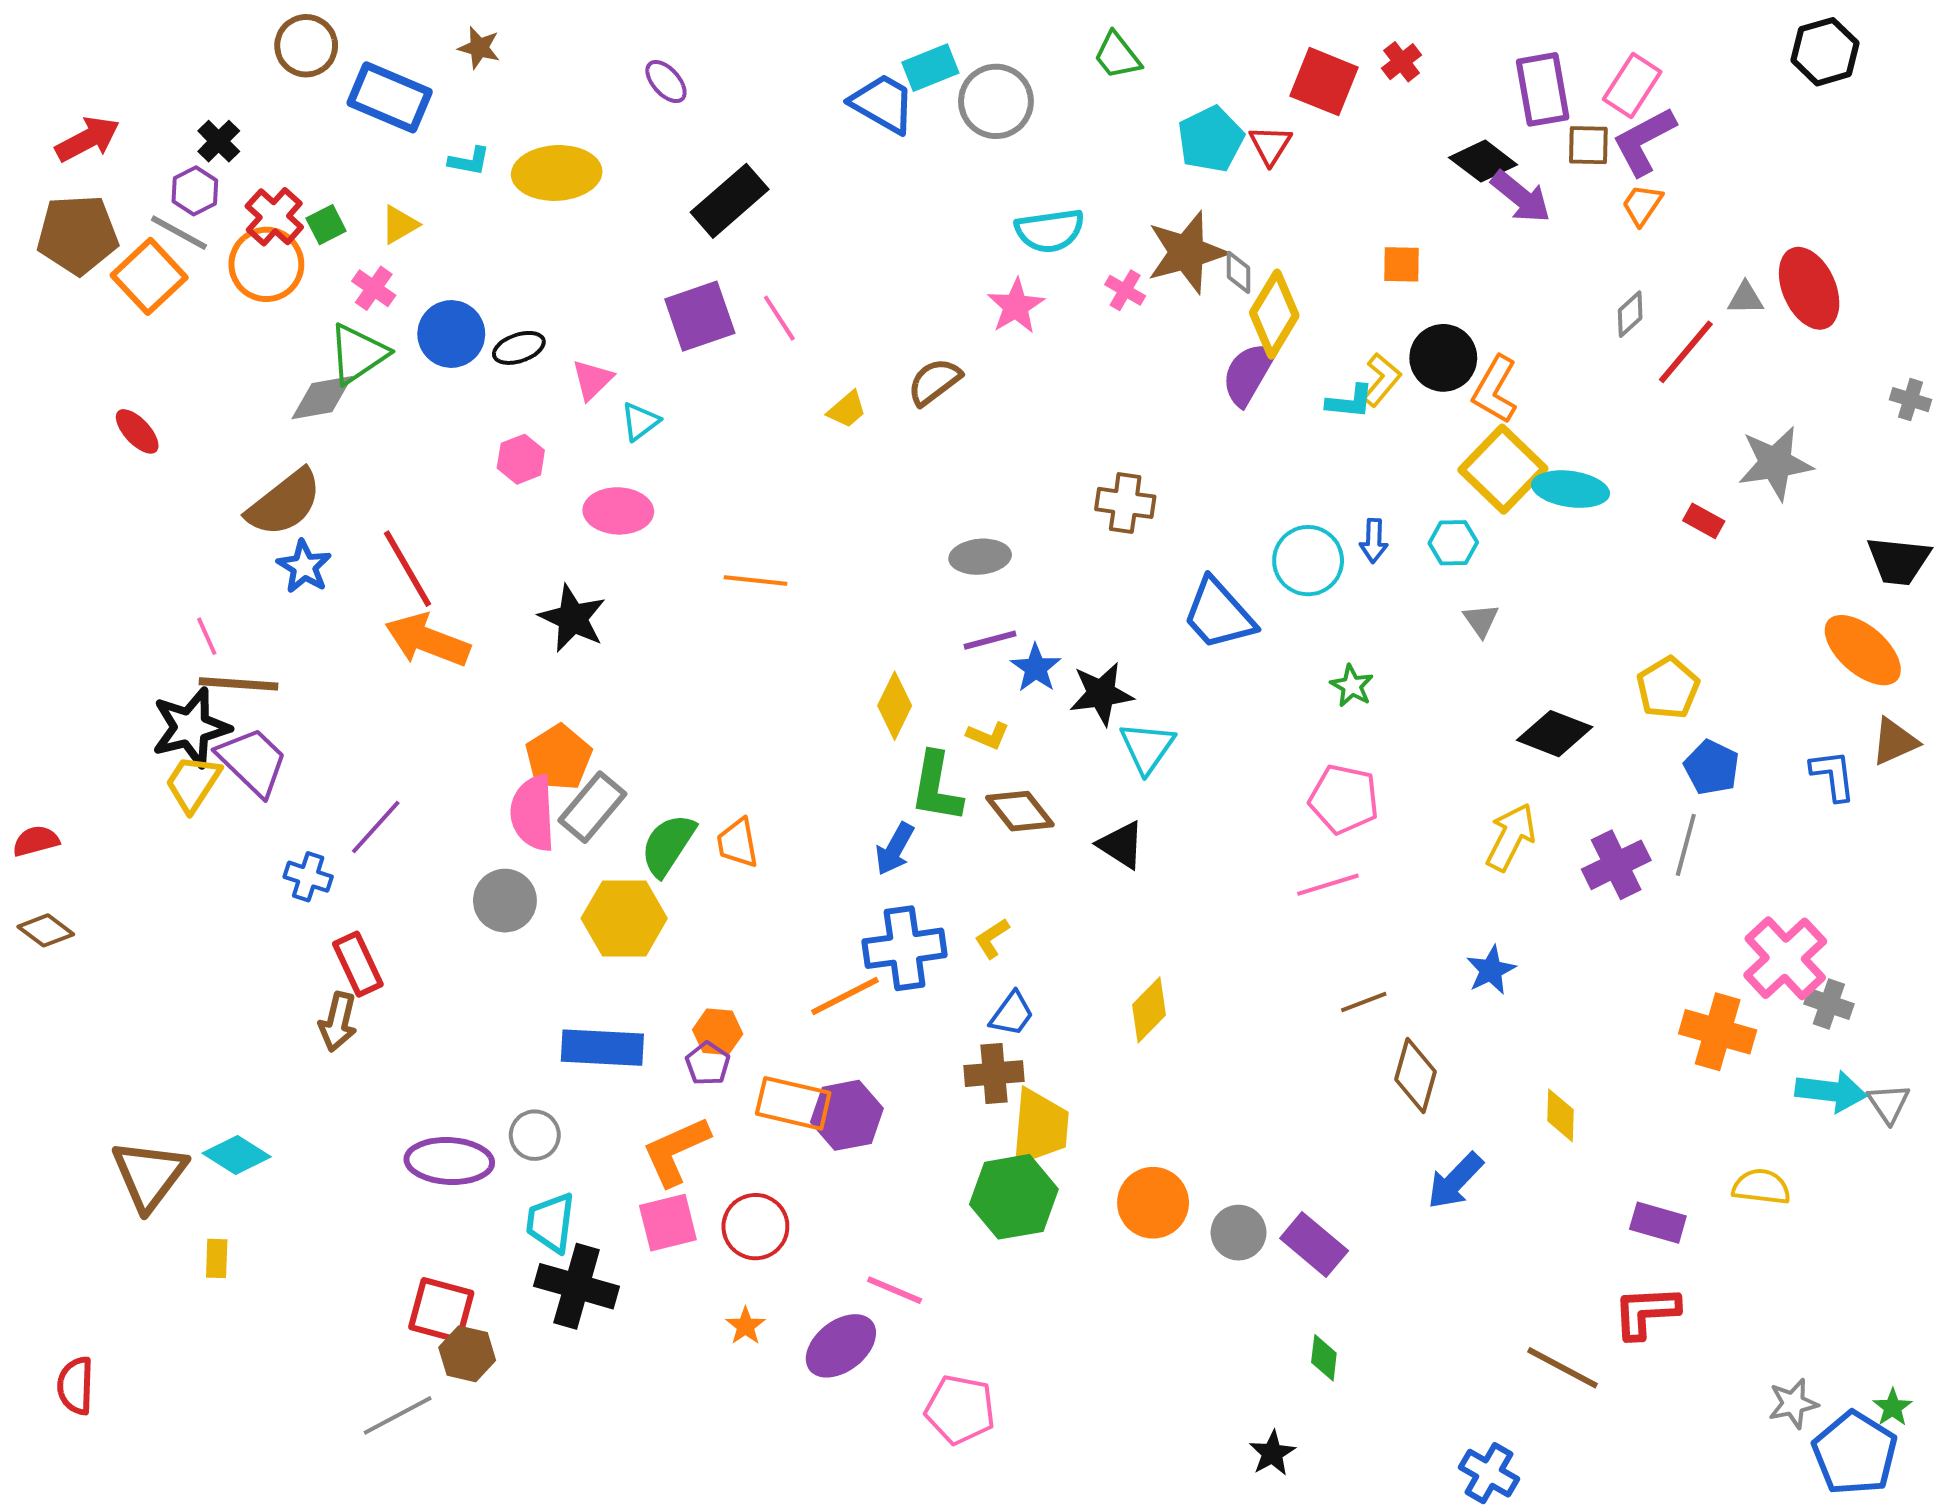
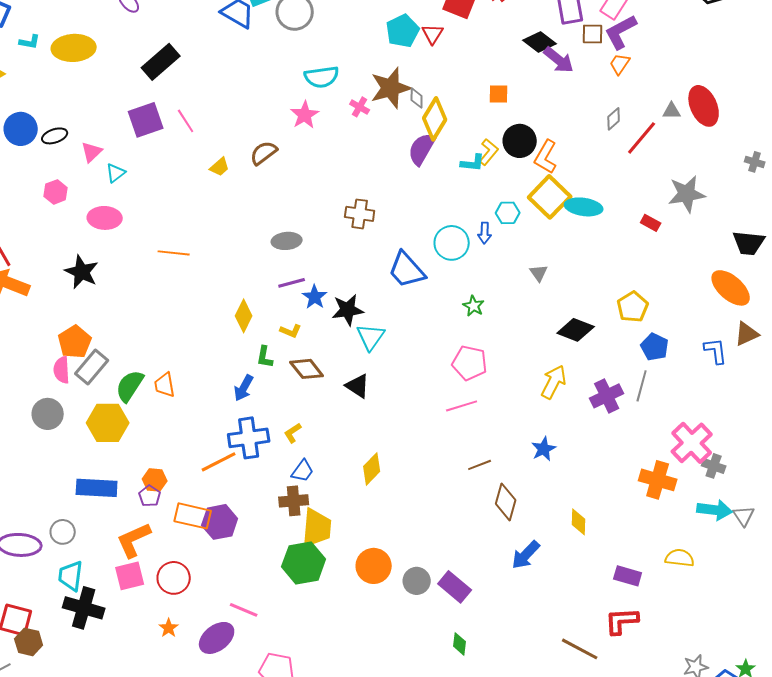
cyan hexagon: (1453, 543) -> (508, 213), moved
green L-shape: (936, 787) -> (265, 357), size x0.6
pink semicircle: (533, 813) -> (62, 370), size x0.7

